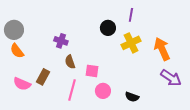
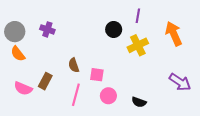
purple cross: (61, 41) -> (47, 29), moved
orange arrow: (162, 49) -> (174, 34), moved

